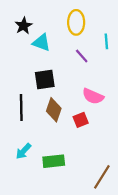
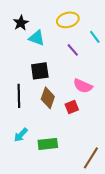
yellow ellipse: (76, 22) -> (68, 20), turned 75
cyan line: (106, 41) -> (95, 37), turned -32

